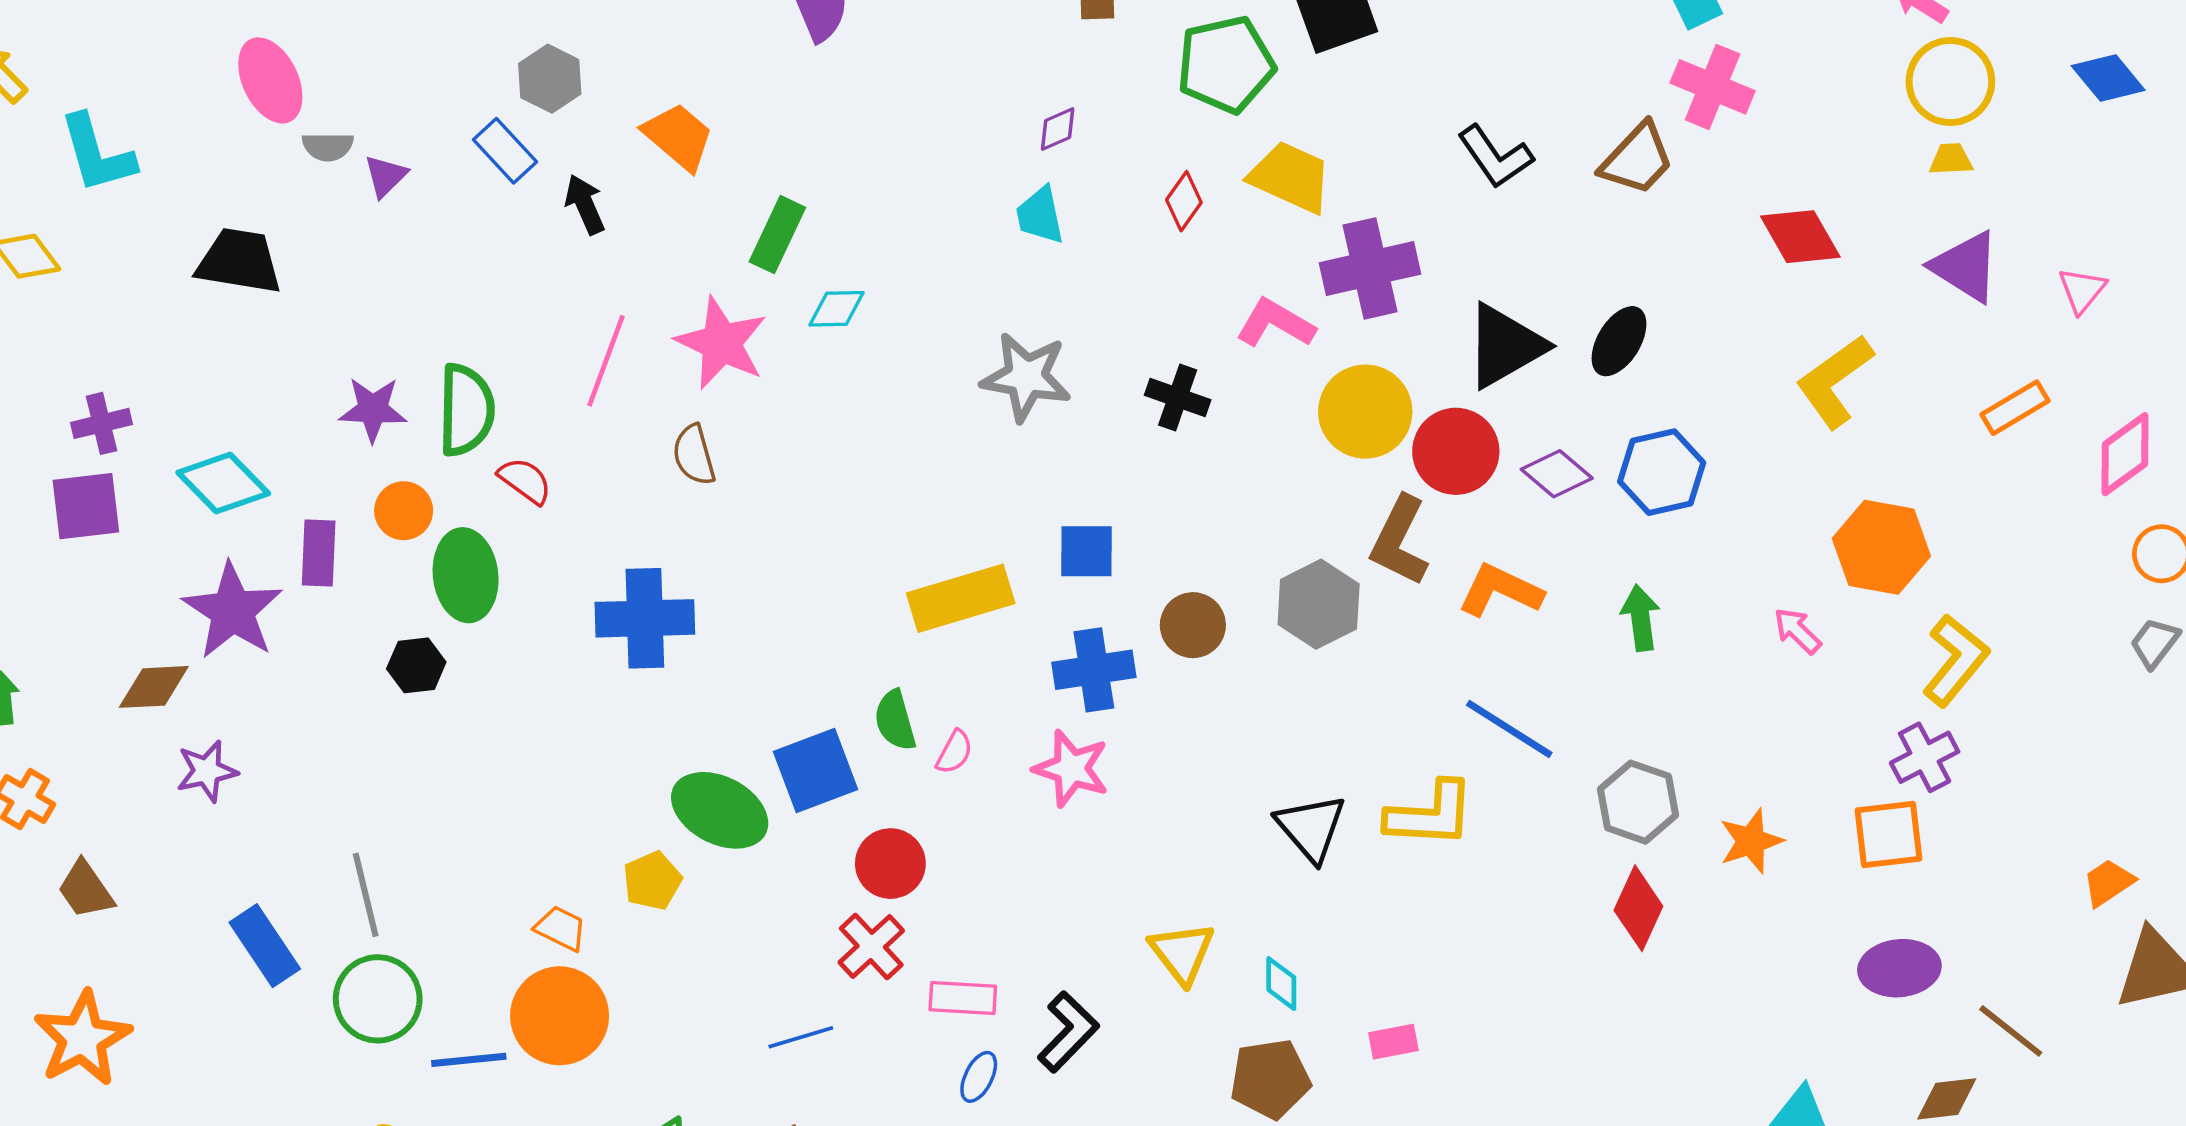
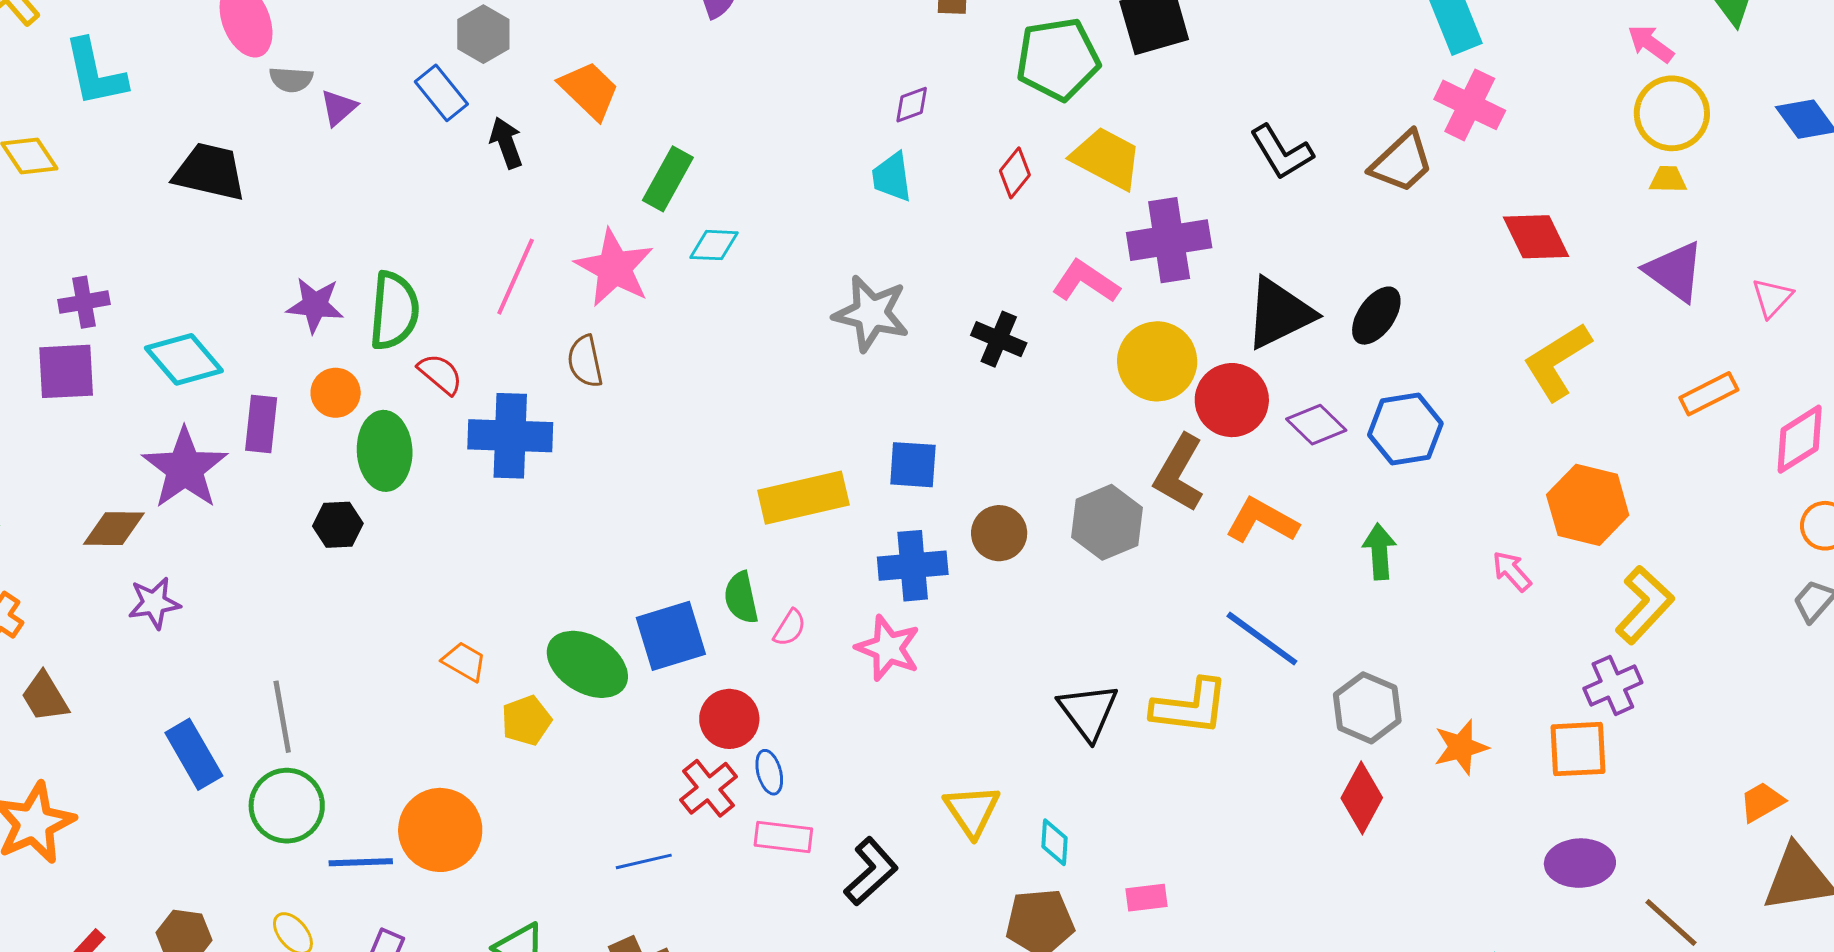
blue cross: (645, 618) -> (510, 436), moved
orange trapezoid: (561, 928) -> (464, 662), moved
blue ellipse: (979, 1077) -> (769, 772), moved, turned -45

